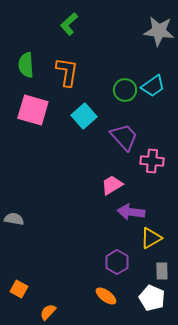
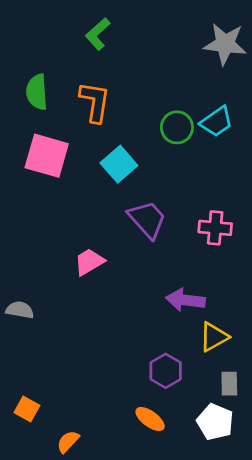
purple trapezoid: (124, 137) -> (147, 219), moved
pink trapezoid: (112, 185) -> (89, 262), moved

